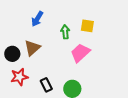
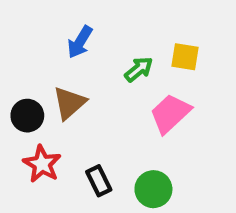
green arrow: (65, 32) -> (139, 69), turned 56
red star: (19, 77) -> (42, 164), turned -30

